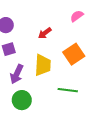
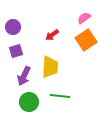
orange square: (74, 54) -> (86, 40), moved
green line: (68, 90) -> (60, 96), moved

